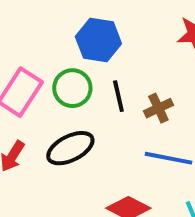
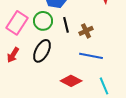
black ellipse: (70, 148) -> (42, 51), turned -35

